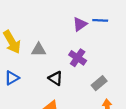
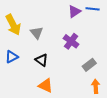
gray triangle: (39, 50) -> (37, 33), turned 48
black triangle: (56, 78) -> (42, 60), moved

